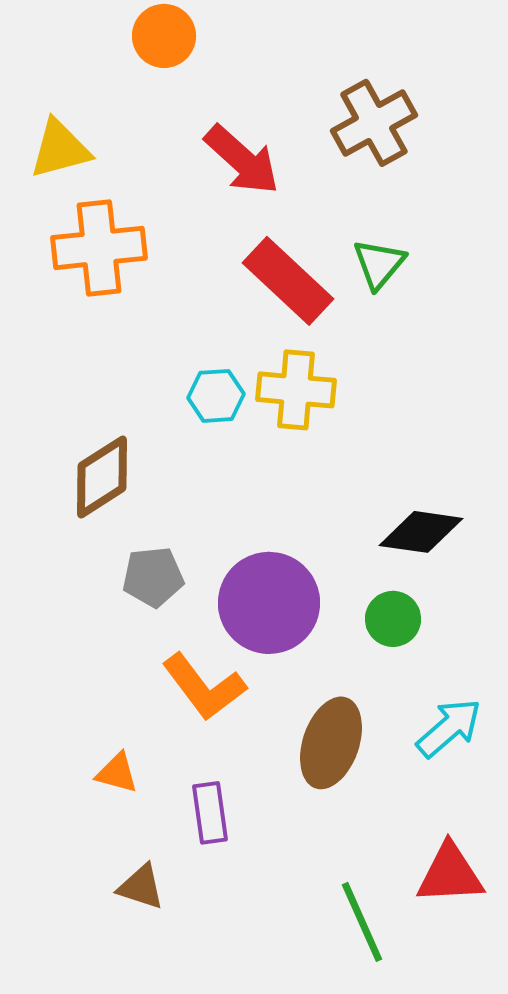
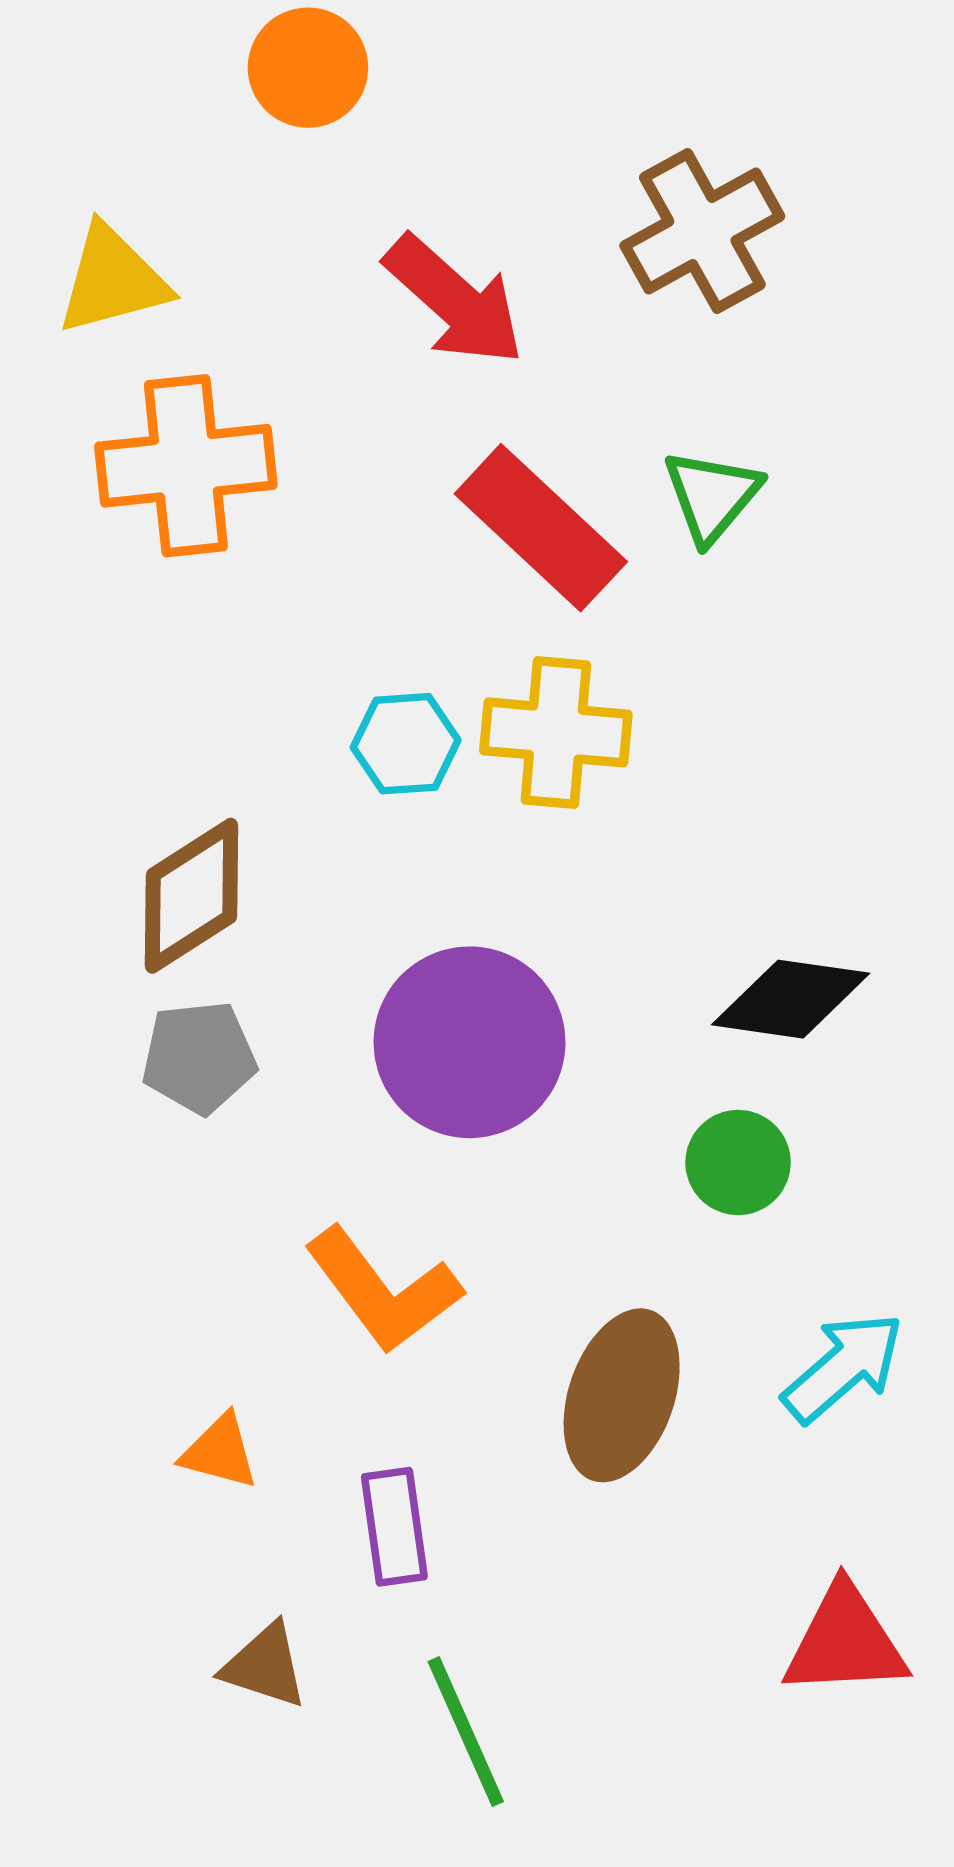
gray pentagon: (153, 577) -> (199, 1057), moved
purple circle: (269, 603) -> (469, 1042), moved
green line: (362, 922) -> (466, 1732), moved

